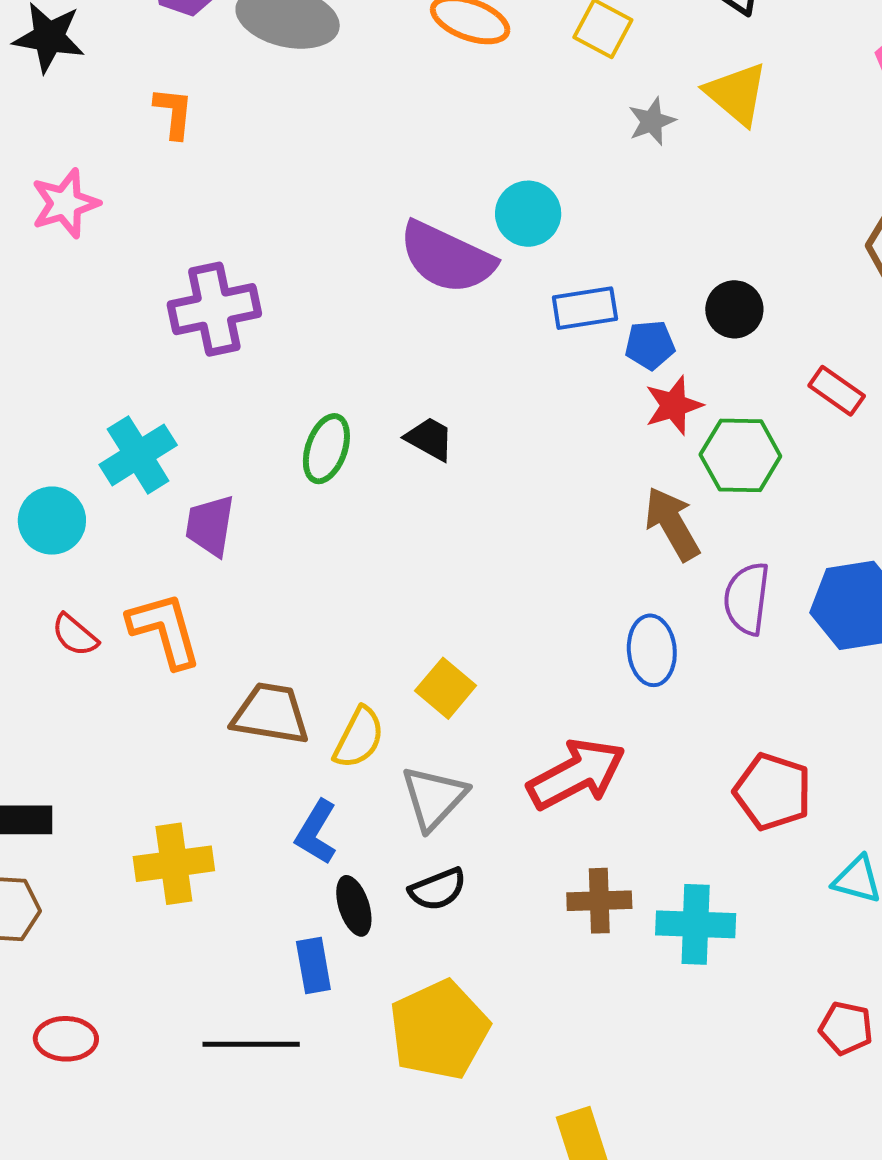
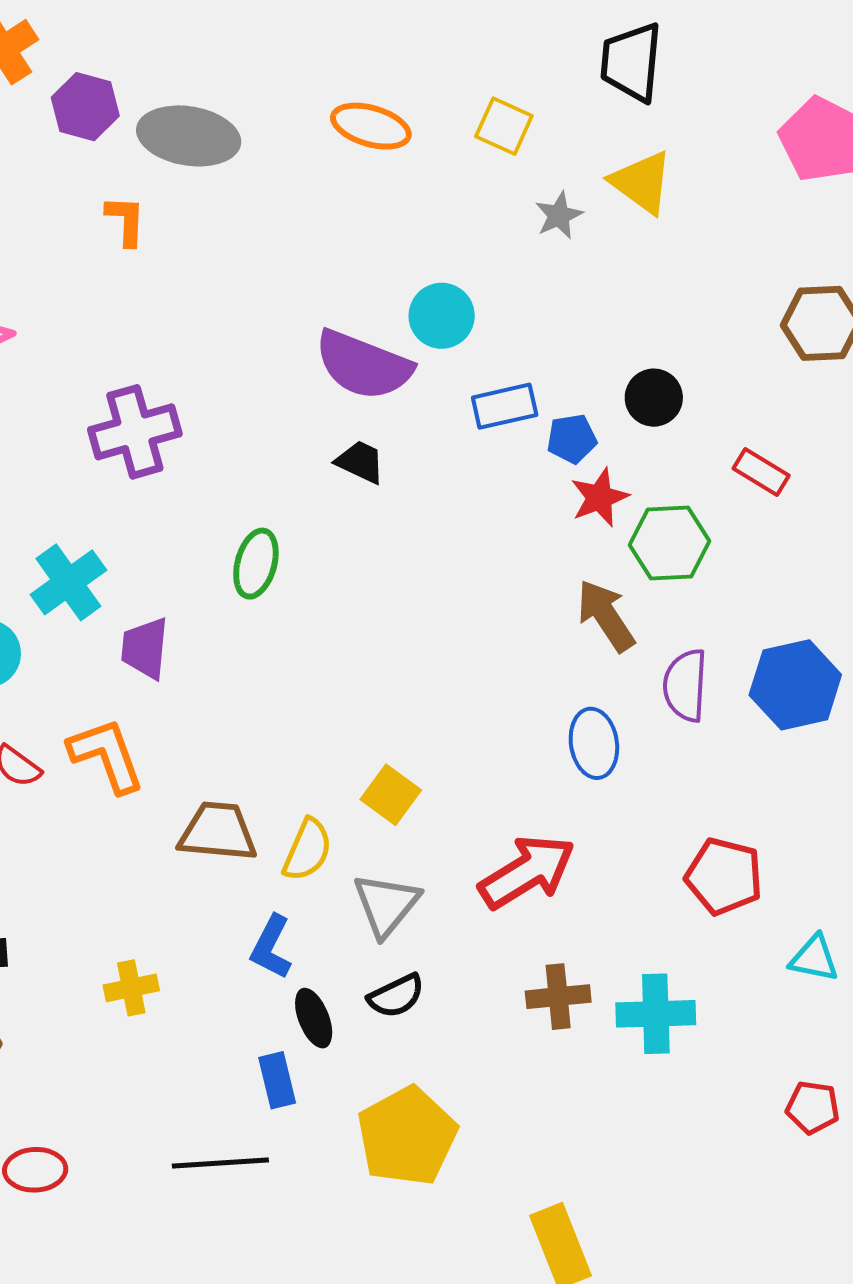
orange L-shape: (174, 113) -> (126, 221), moved
black trapezoid: (430, 439) -> (360, 462), moved
yellow cross: (174, 864) -> (131, 988), size x0.7

